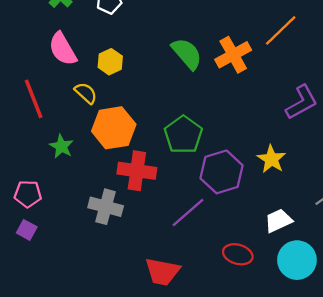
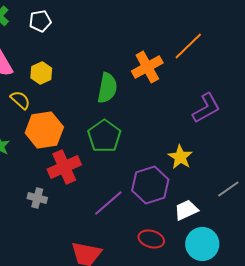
green semicircle: (187, 54) -> (107, 88), moved, turned 52
red cross: (137, 171) -> (64, 167), turned -32
purple hexagon: (222, 172) -> (150, 185), moved
gray cross: (106, 207) -> (37, 198), size x0.7

